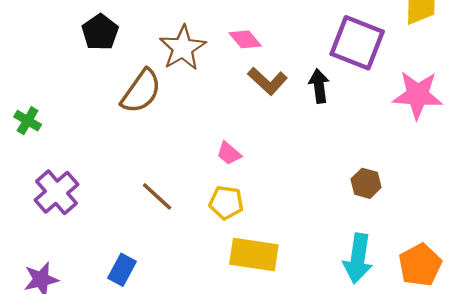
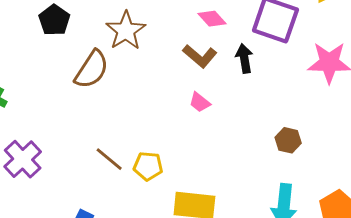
pink diamond: (245, 39) -> (212, 19), moved
pink trapezoid: (229, 153) -> (200, 102), moved
yellow pentagon: (226, 203) -> (148, 166), moved

